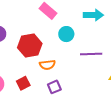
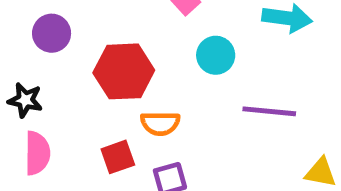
red square: (23, 83) -> (118, 157), moved

